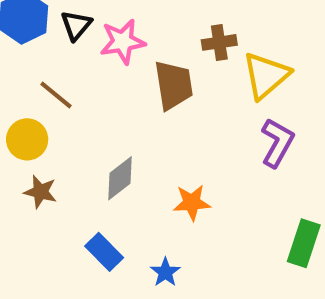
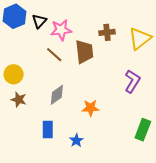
yellow triangle: (266, 76) -> (140, 38), moved
brown line: (56, 95) -> (54, 55), moved
blue rectangle: (104, 252) -> (48, 129), turned 42

